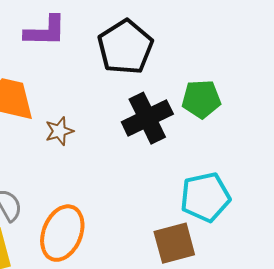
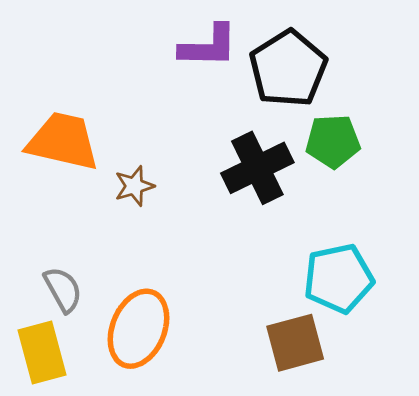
purple L-shape: (45, 31) -> (208, 46), moved
black pentagon: (125, 47) -> (288, 69), moved

